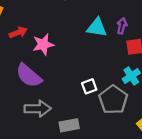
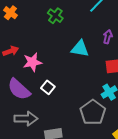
purple arrow: (122, 26) -> (108, 37), moved
white square: (89, 86) -> (48, 87), moved, turned -32

